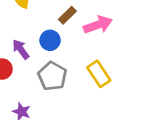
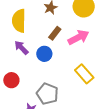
purple arrow: (21, 49) -> (21, 48), moved
gray pentagon: (52, 76) -> (47, 94), moved

